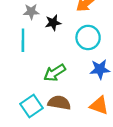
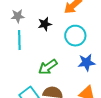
gray star: (31, 12) -> (18, 16), moved

